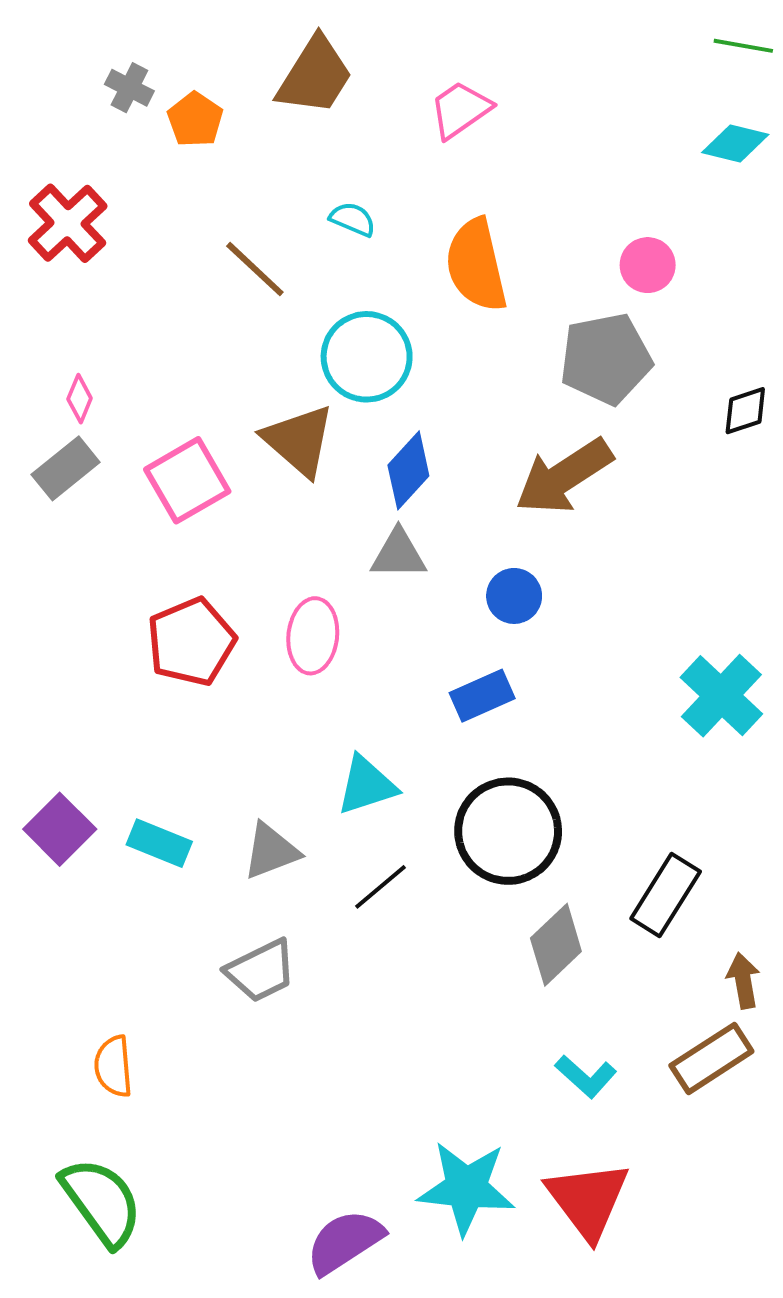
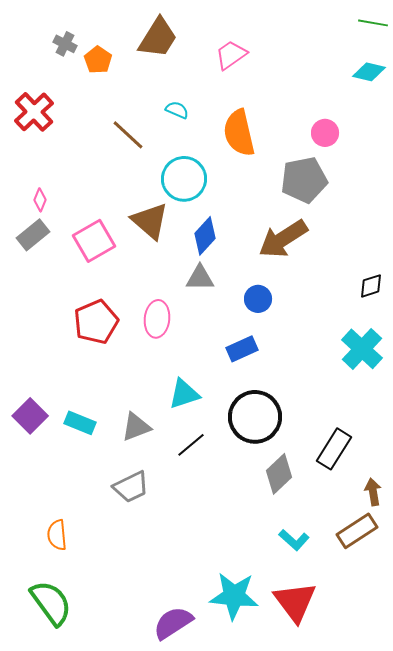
black diamond: (745, 411) -> (371, 286), moved

